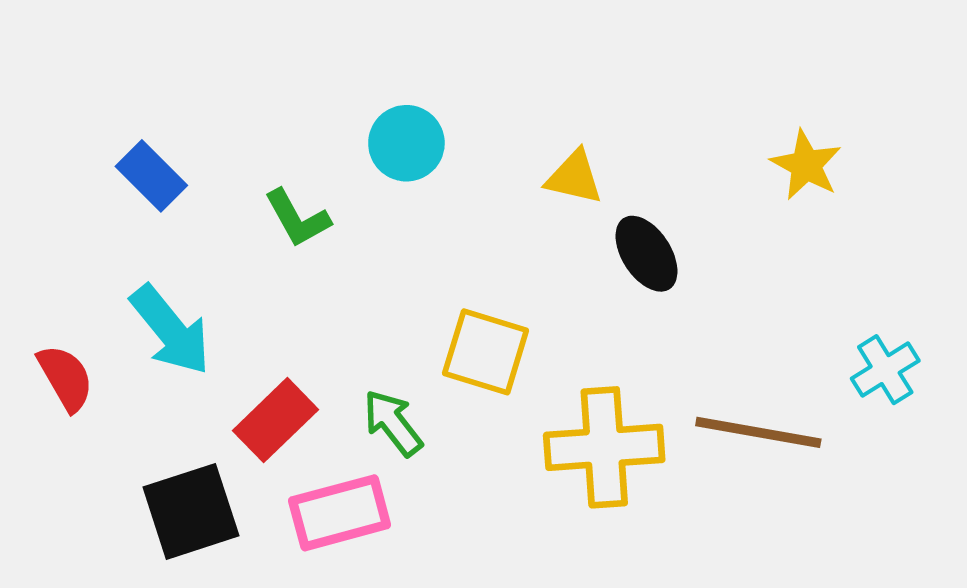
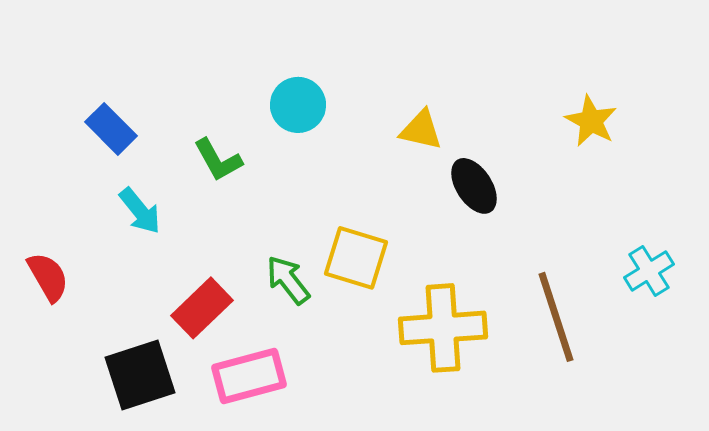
cyan arrow: (170, 330) -> (140, 211), moved, size x0.7
green arrow: (393, 423) -> (288, 280), moved
brown line: (758, 432) -> (556, 317), turned 62

